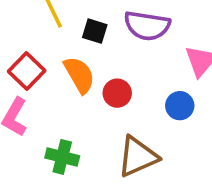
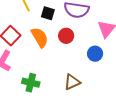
red circle: (117, 93) -> (66, 36), moved
brown triangle: (138, 157) -> (72, 82), size x0.7

